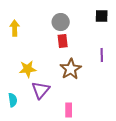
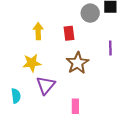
gray circle: (61, 22) -> (90, 13), moved
yellow arrow: (15, 28) -> (38, 31), moved

